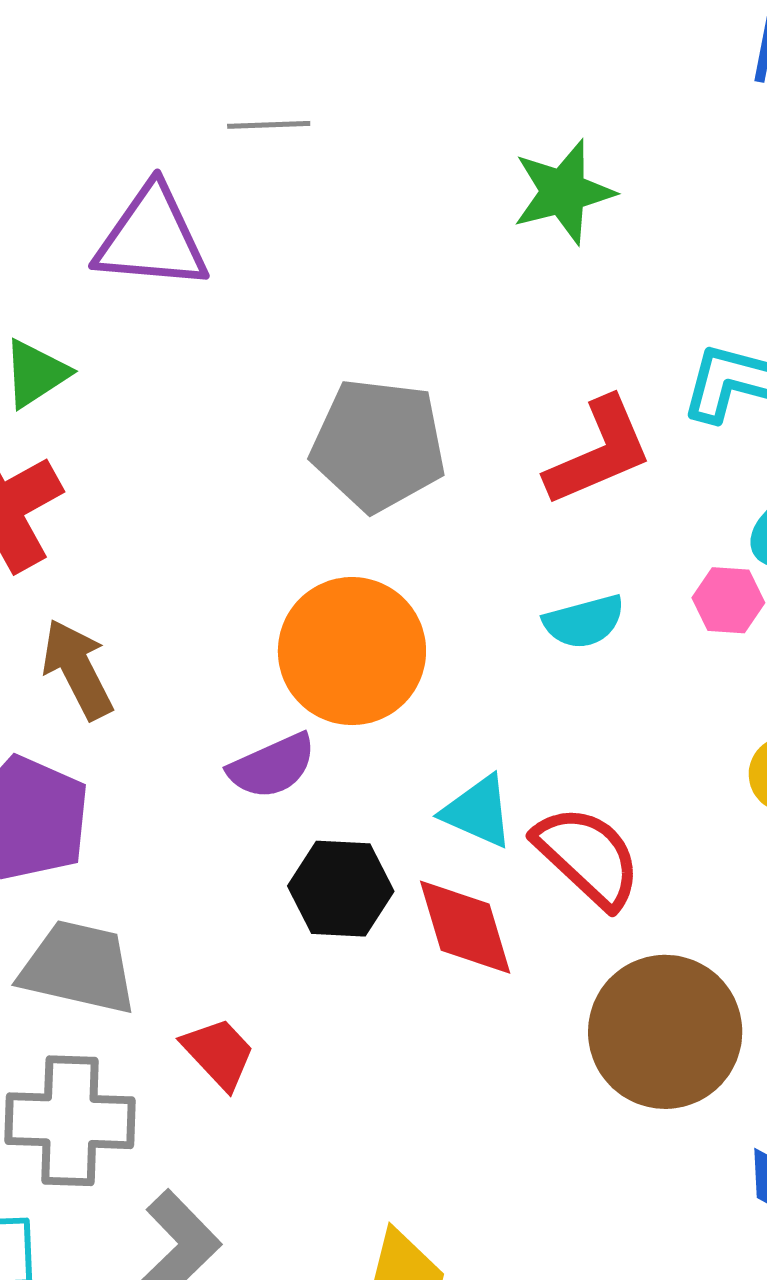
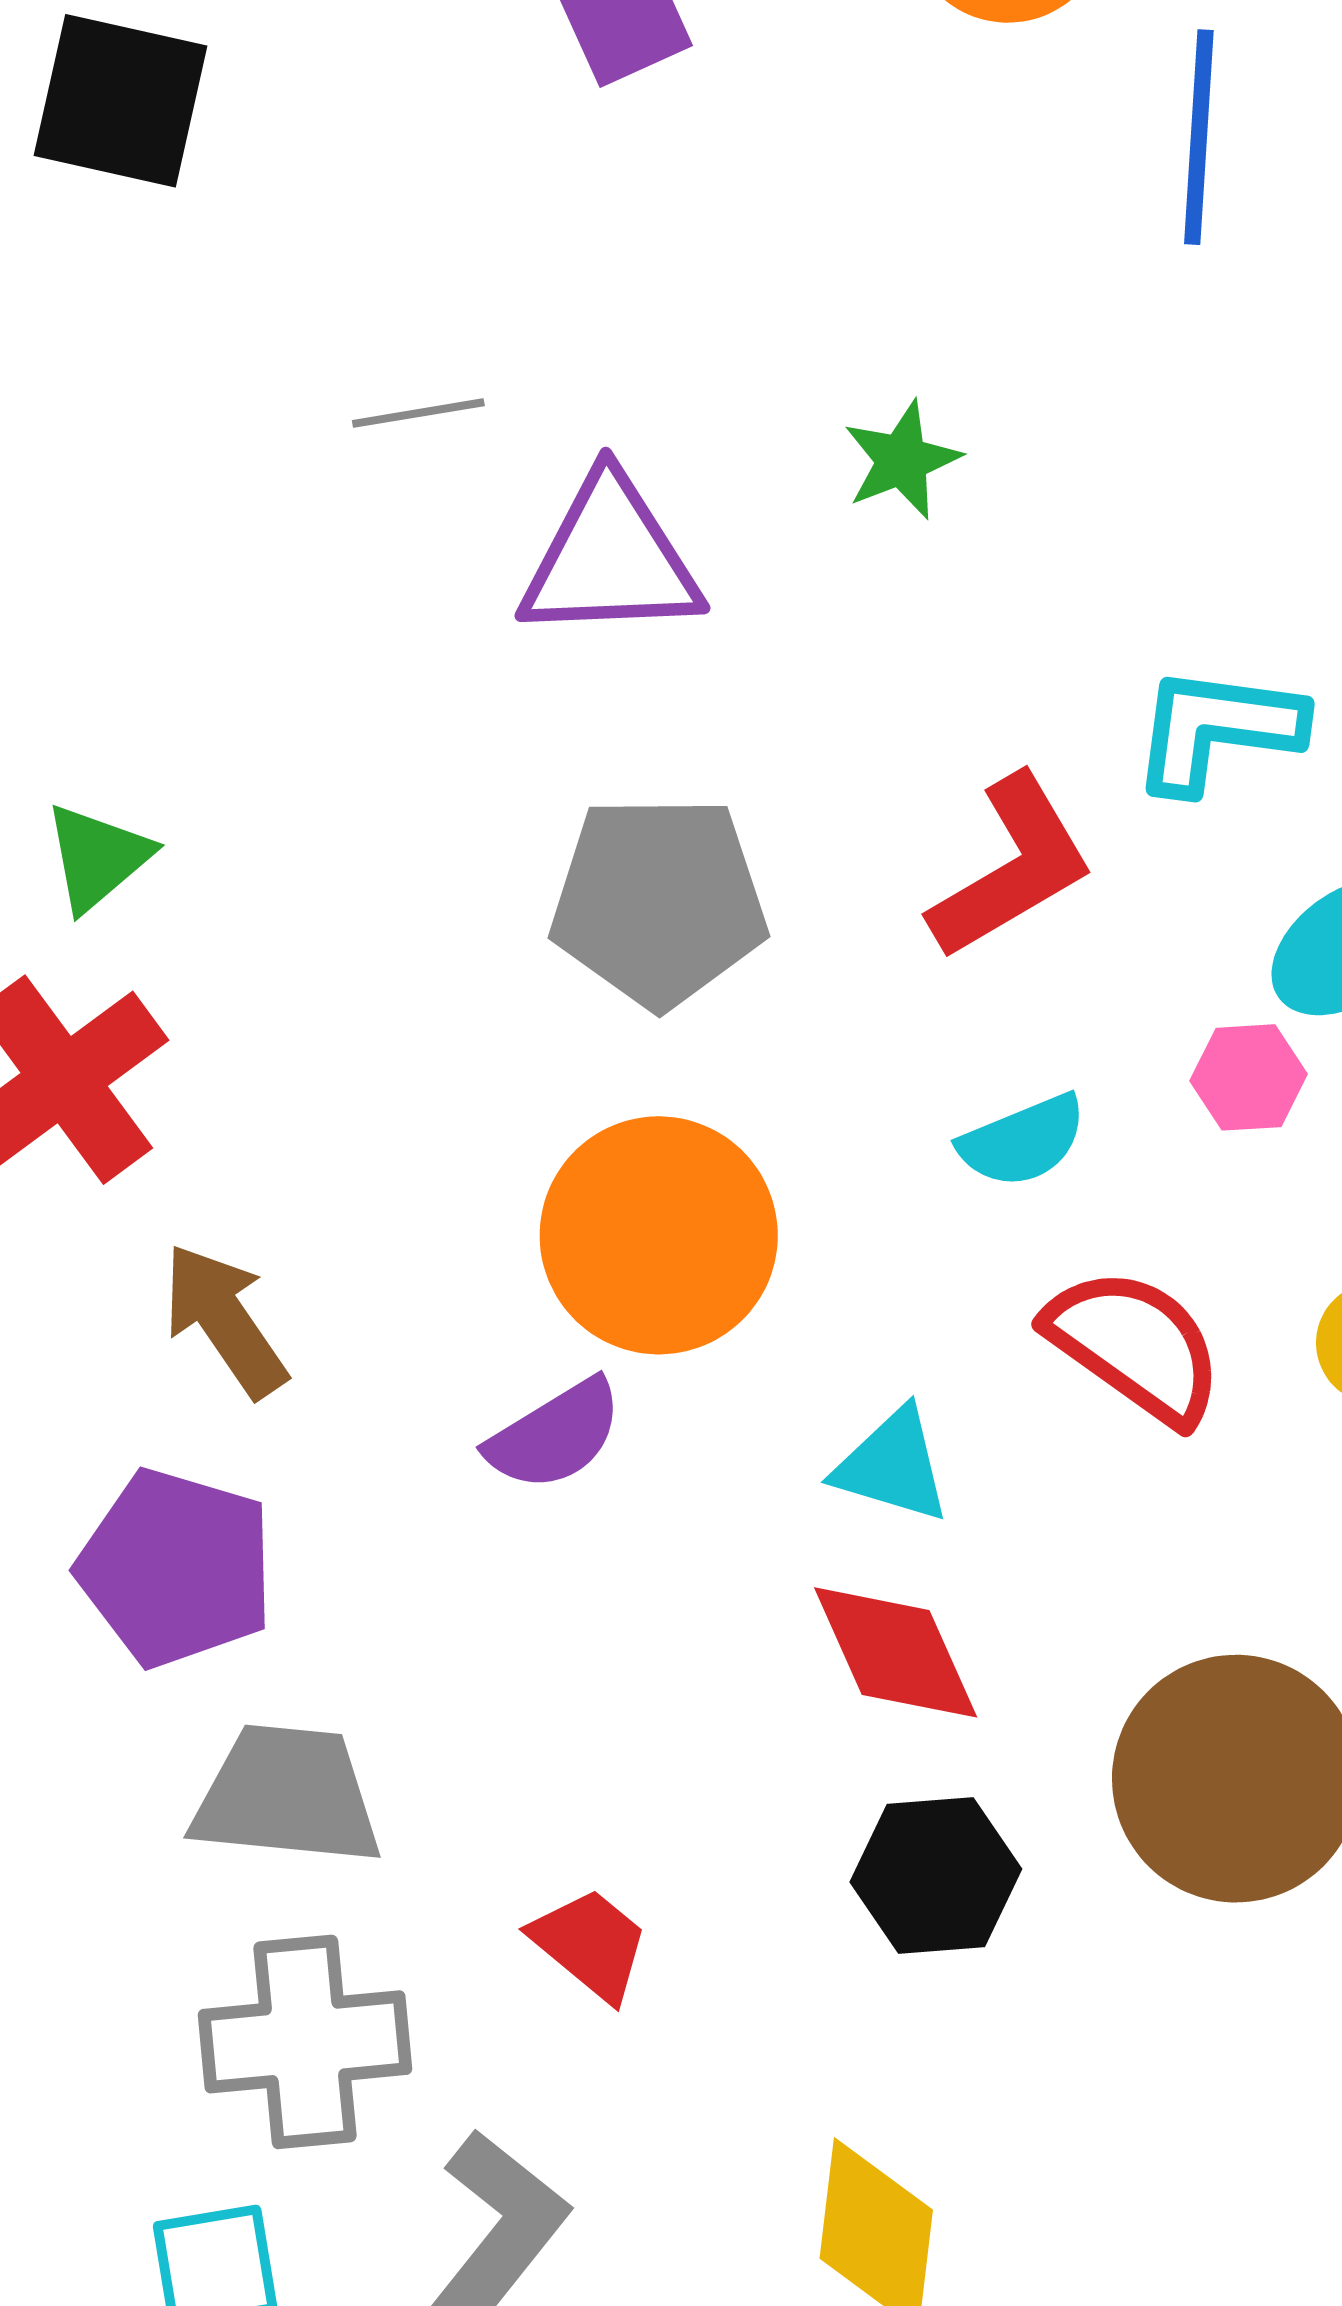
green star: (563, 192) -> (902, 460), size x0.7
purple triangle: (152, 238) -> (610, 559), moved
red semicircle: (588, 857) -> (1135, 1346), moved
black hexagon: (341, 889) -> (936, 1876), moved
red trapezoid: (219, 1053) -> (590, 1944), moved

